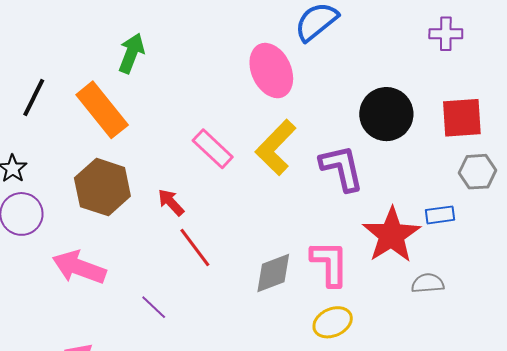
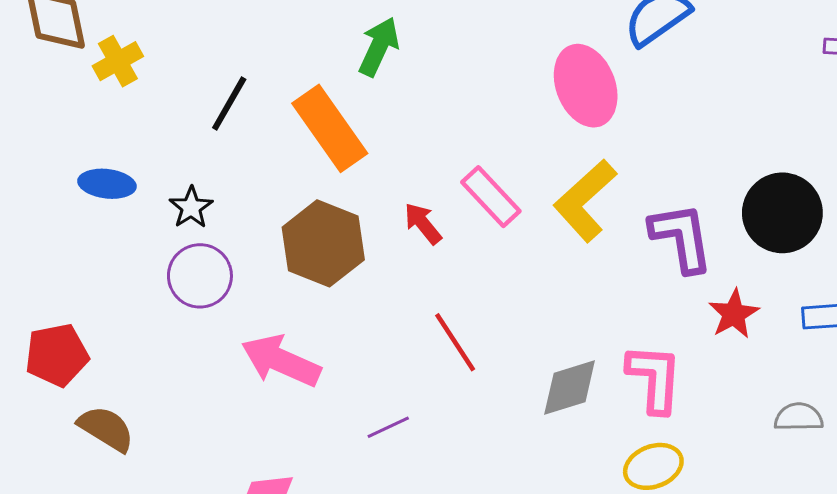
black circle: (386, 114) -> (782, 213), moved
red arrow: (171, 202) -> (423, 223), moved
red star: (392, 235) -> (734, 314), moved, size x0.6
purple line: (154, 307) -> (388, 427), turned -72

